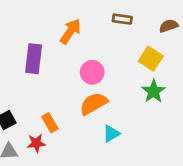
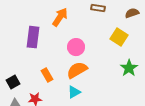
green star: (154, 91) -> (129, 68), moved
orange rectangle: (50, 123) -> (47, 75), moved
cyan triangle: (111, 134) -> (74, 92), moved

